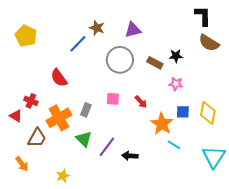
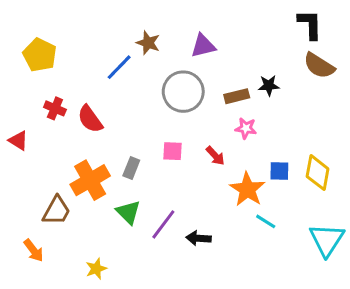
brown rectangle: (155, 63) -> (237, 96), turned -42
pink star: (176, 84) -> (246, 128), moved
red cross: (31, 101) -> (55, 108), moved
red triangle: (16, 116) -> (18, 140), moved

